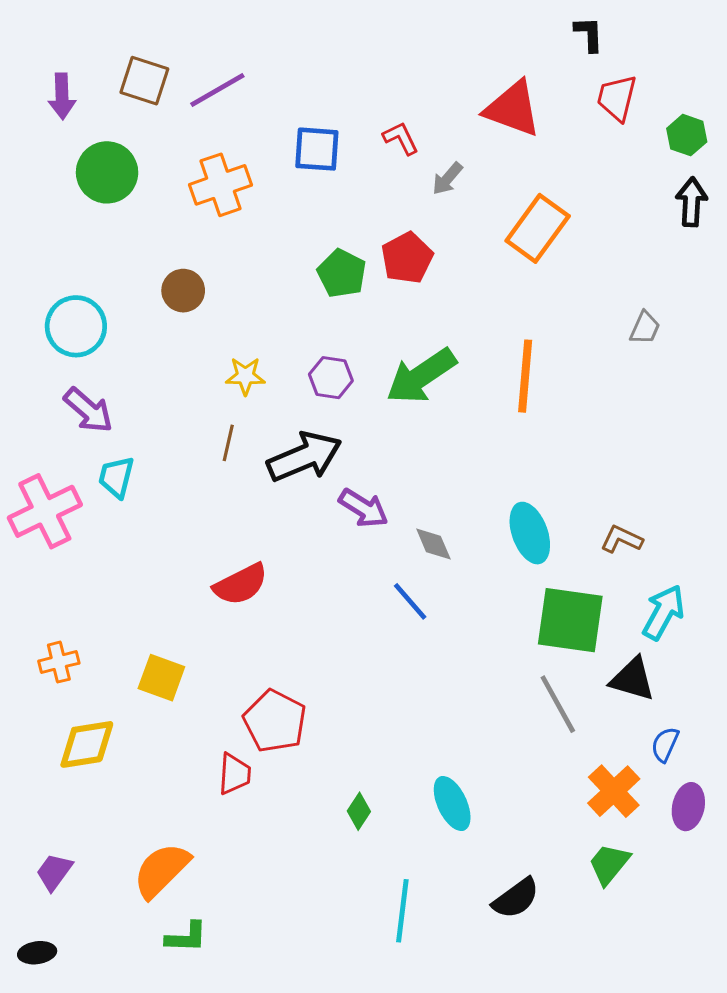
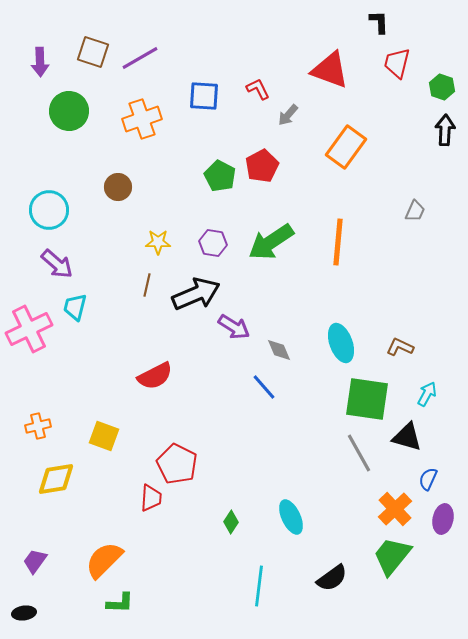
cyan arrow: (663, 612) -> (427, 394), size x0.7
green trapezoid: (609, 864) -> (392, 556), size x1.4

